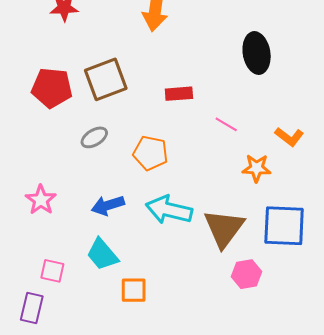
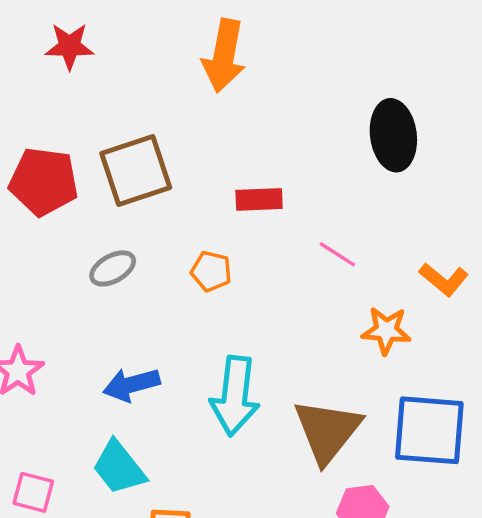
orange pentagon: (150, 153) -> (211, 271), moved, size x0.7
cyan arrow: (169, 210) -> (235, 396), turned -99

